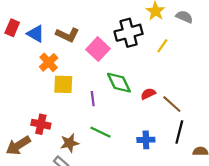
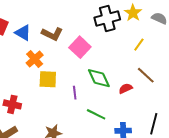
black cross: (129, 33) -> (107, 18), moved
brown line: (172, 104) -> (146, 75), moved
red cross: (41, 124) -> (12, 104), moved
green line: (101, 132) -> (96, 114), moved

